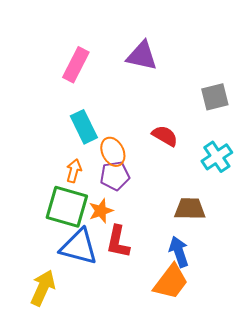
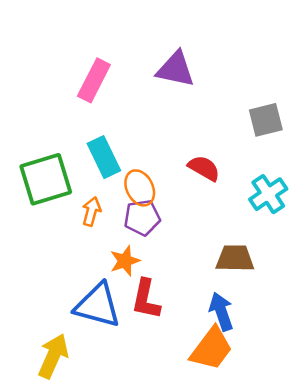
green square: (67, 207) -> (46, 179), moved, turned -33

